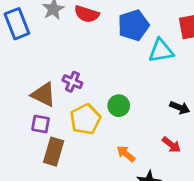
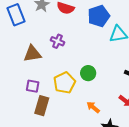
purple cross: (72, 82) -> (58, 41), moved
brown triangle: (43, 95) -> (32, 54), moved, turned -36

